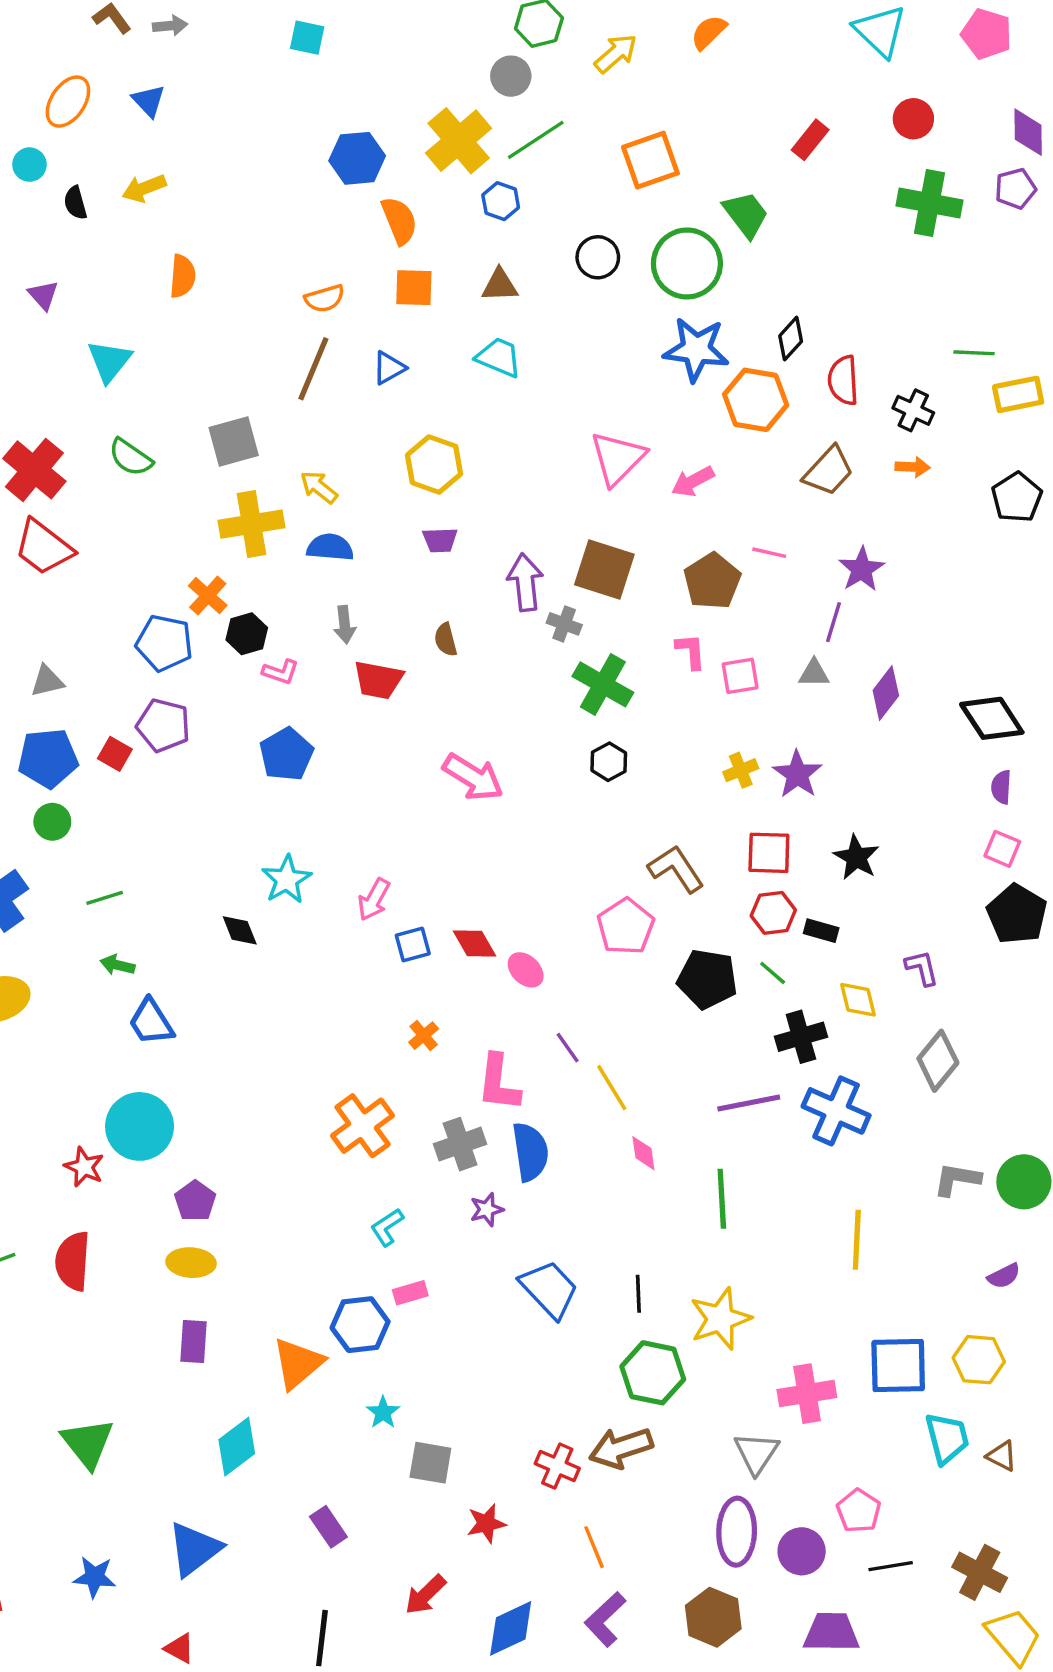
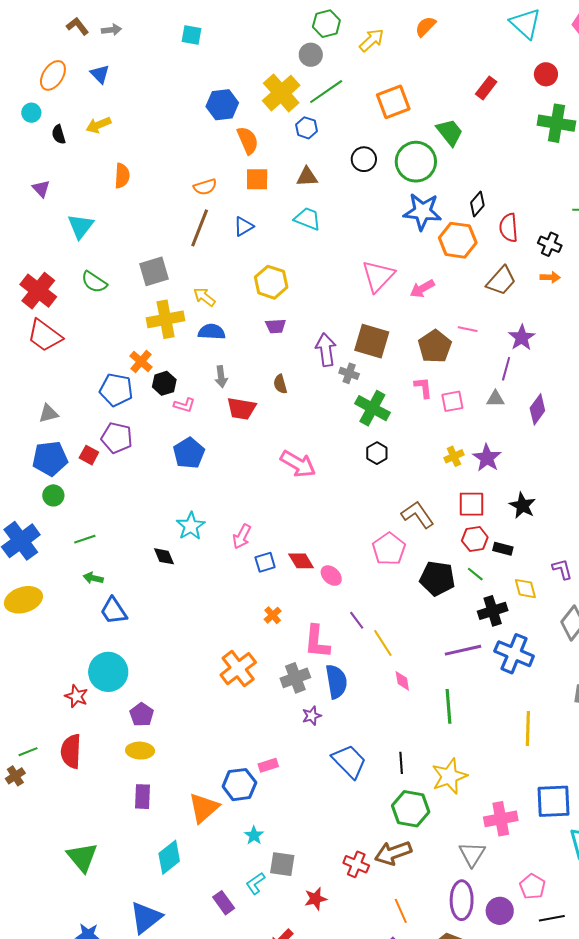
cyan L-shape: (387, 1227) -> (255, 883), moved
orange line: (594, 1547) -> (401, 911), moved

